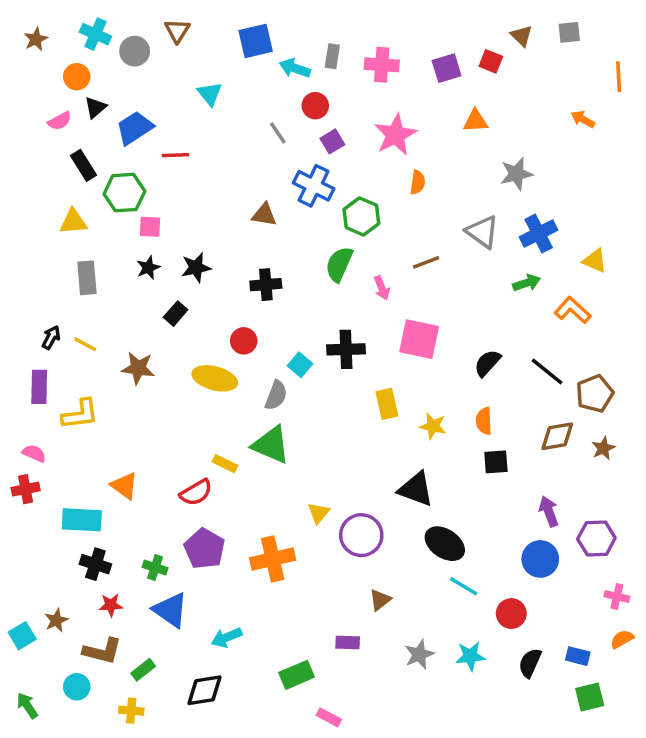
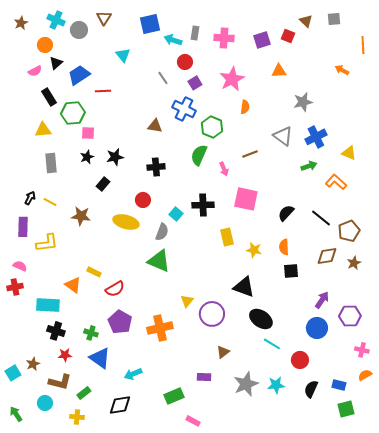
yellow rectangle: (225, 464) -> (94, 272), moved
purple arrow: (549, 511) -> (322, 300), turned 54
gray star: (419, 654) -> (246, 384), size x1.4

